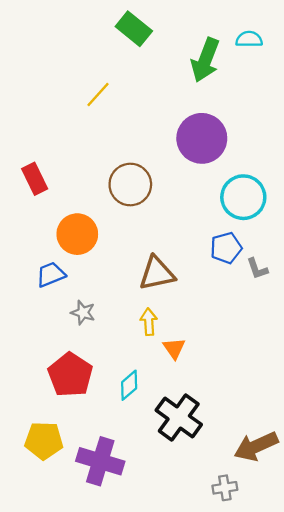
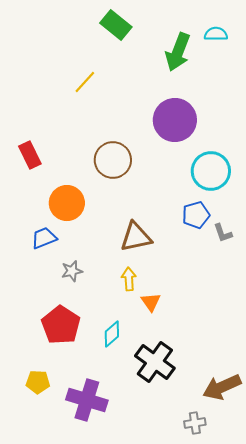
gray star: (83, 313) -> (72, 271), turned -30
yellow pentagon: (44, 441) -> (38, 382), size x0.7

